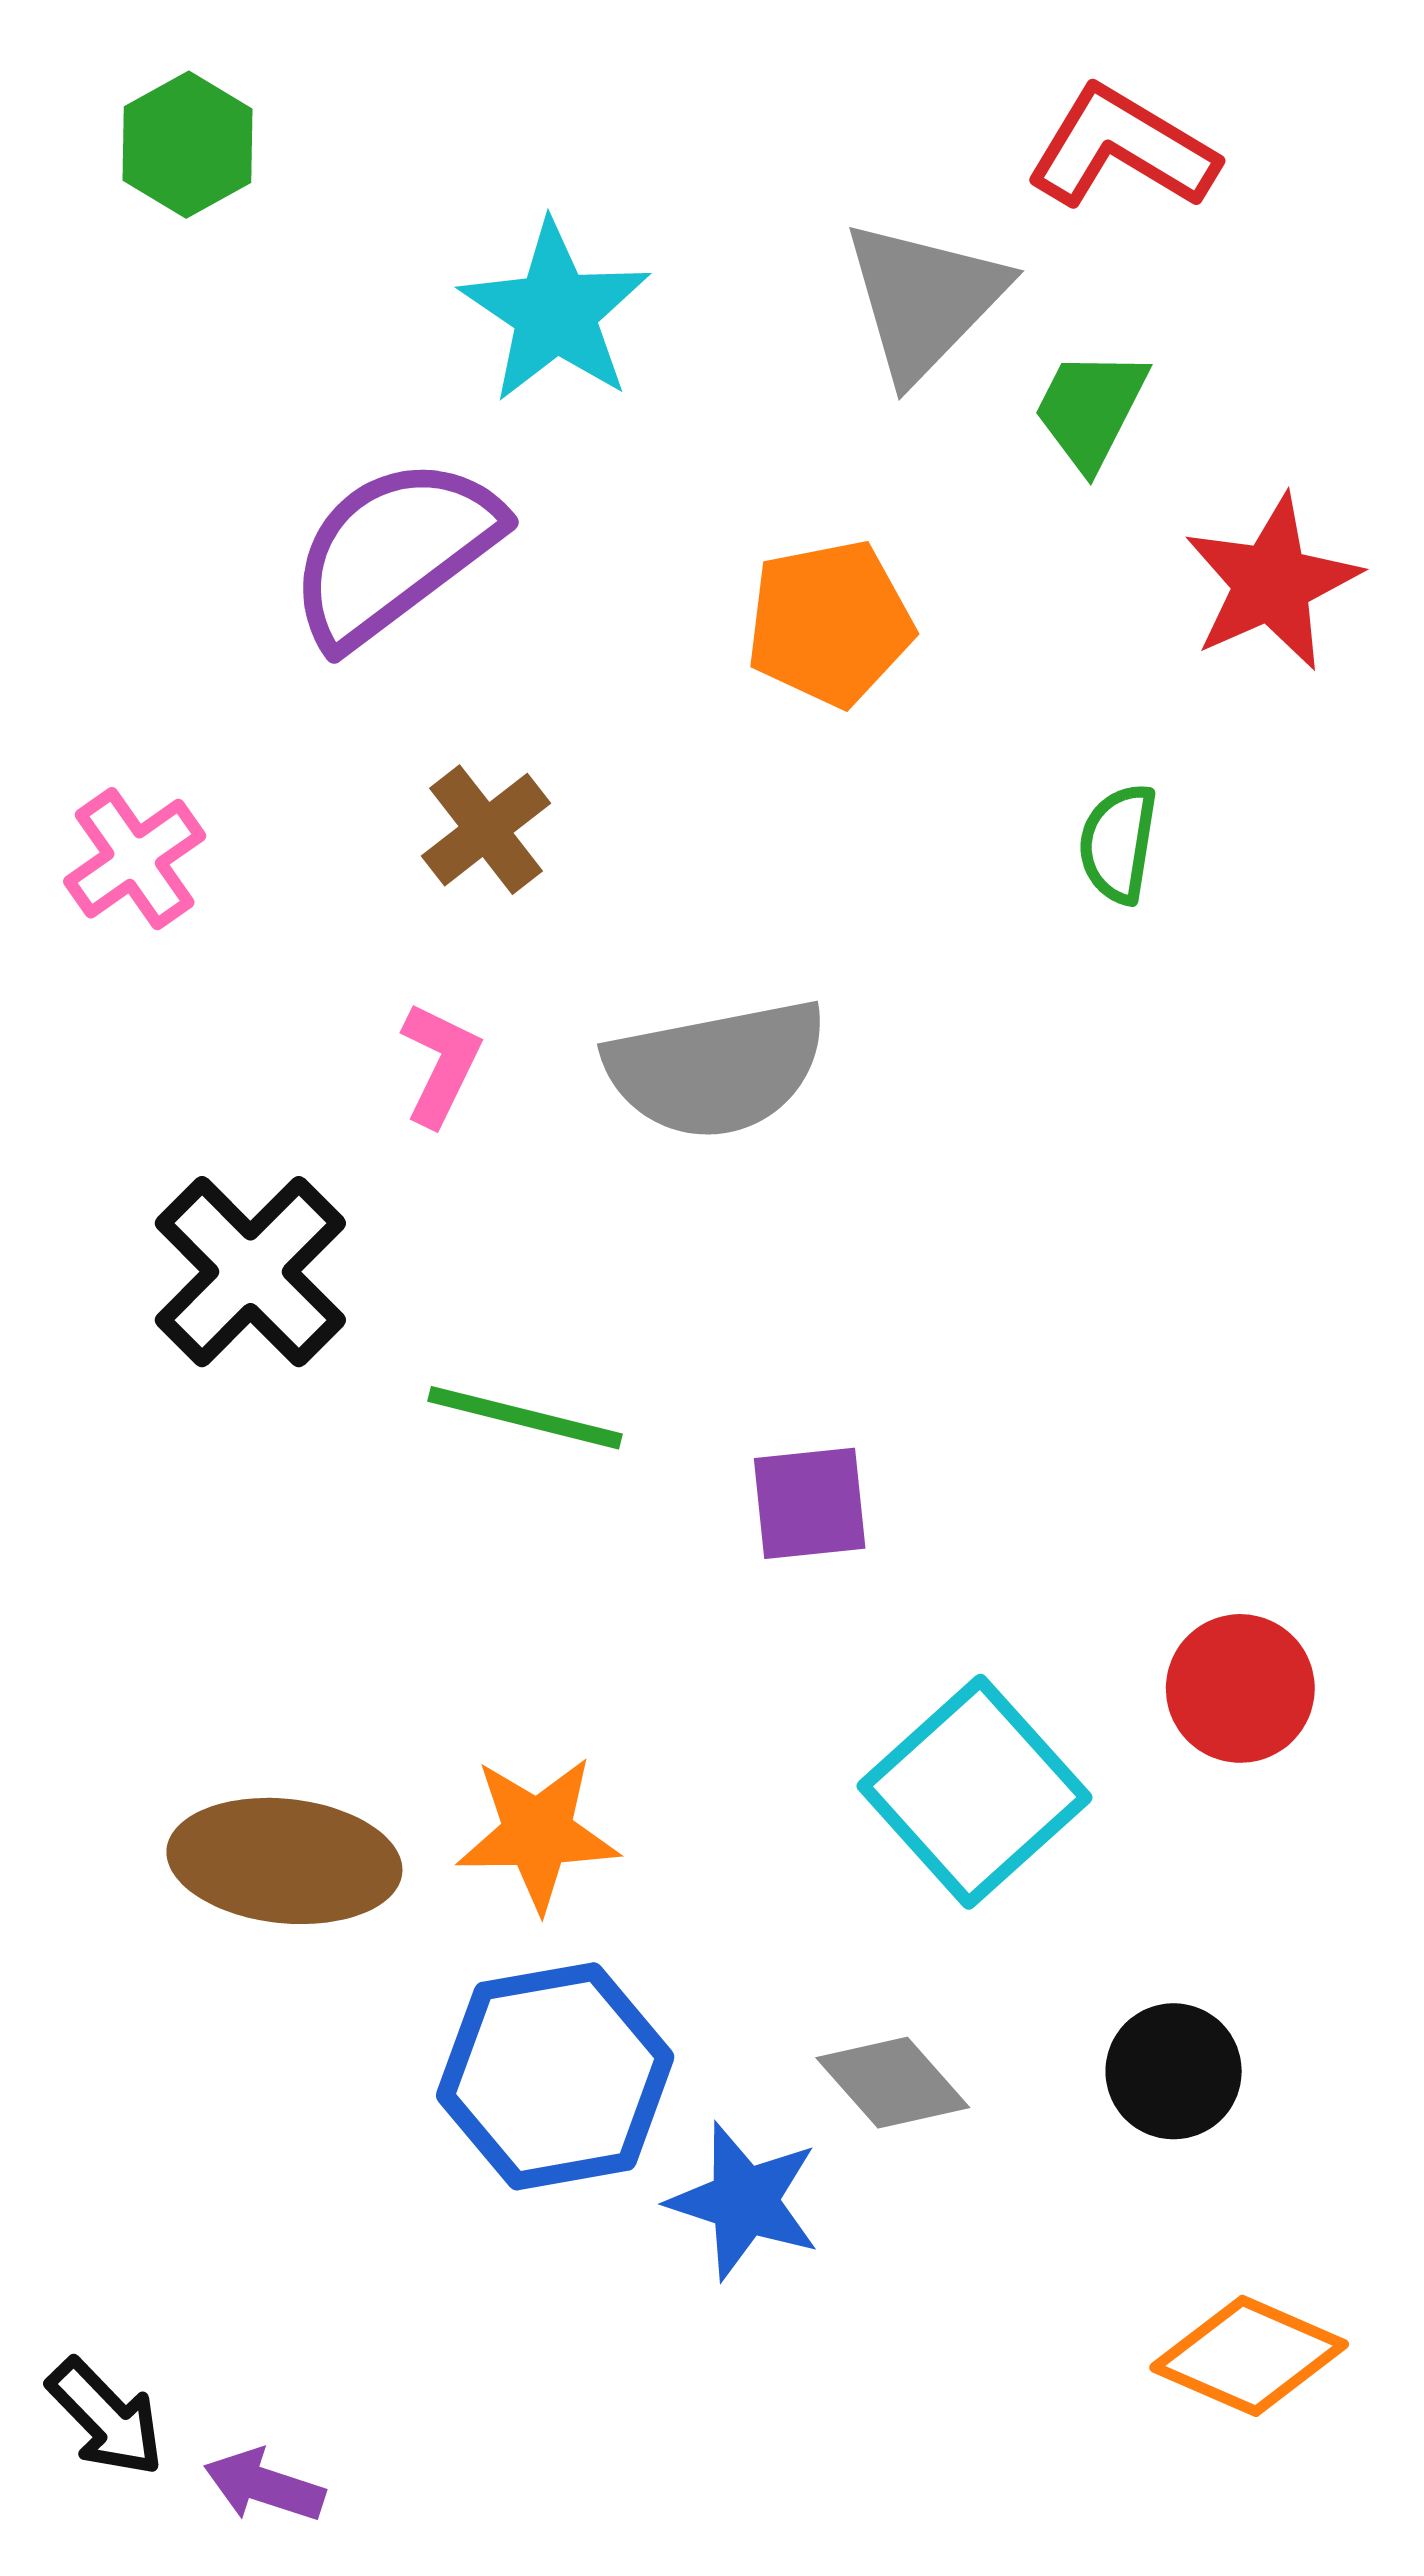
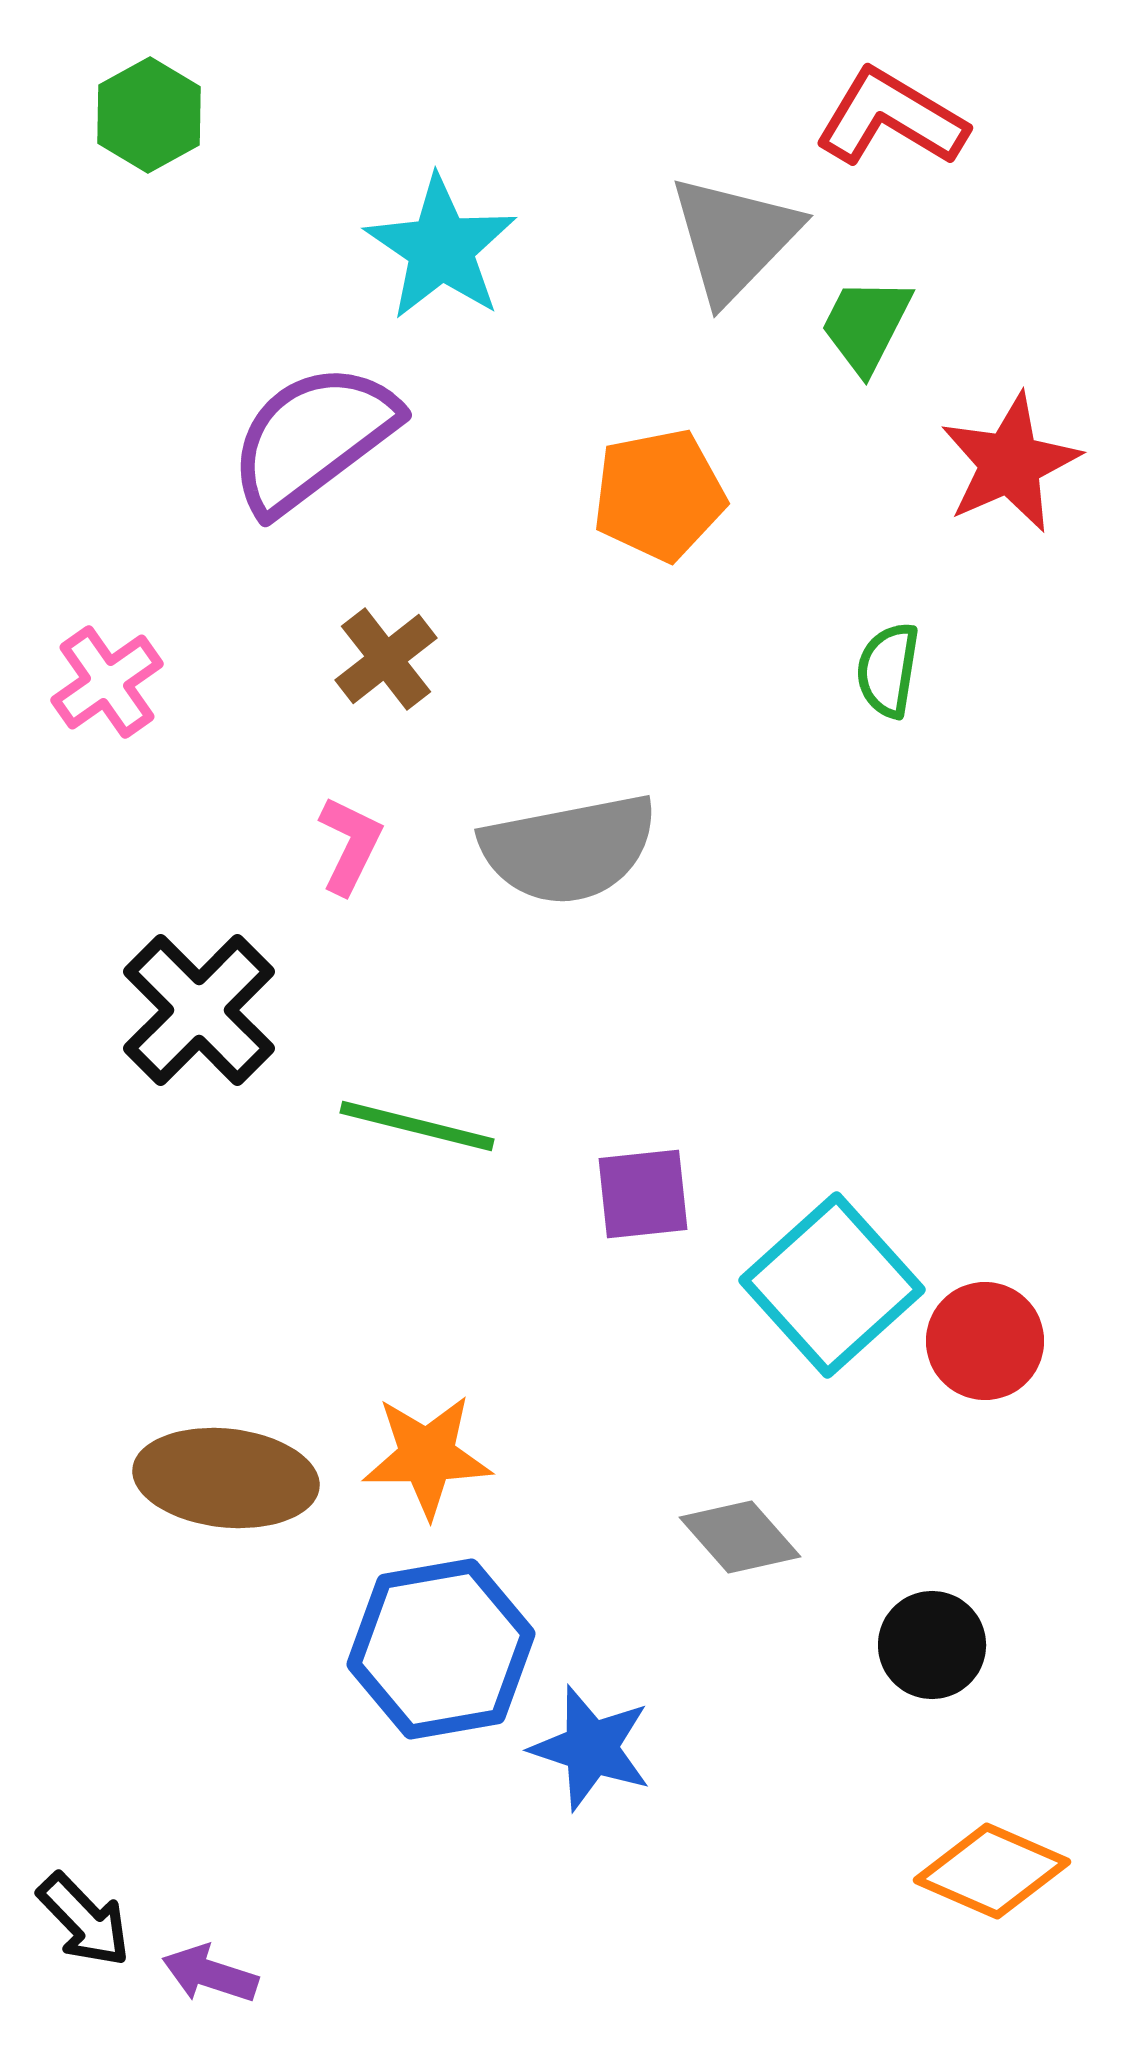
cyan square: (975, 1792) -> (832, 1285), moved
gray diamond: (893, 2083) -> (740, 1537), moved

